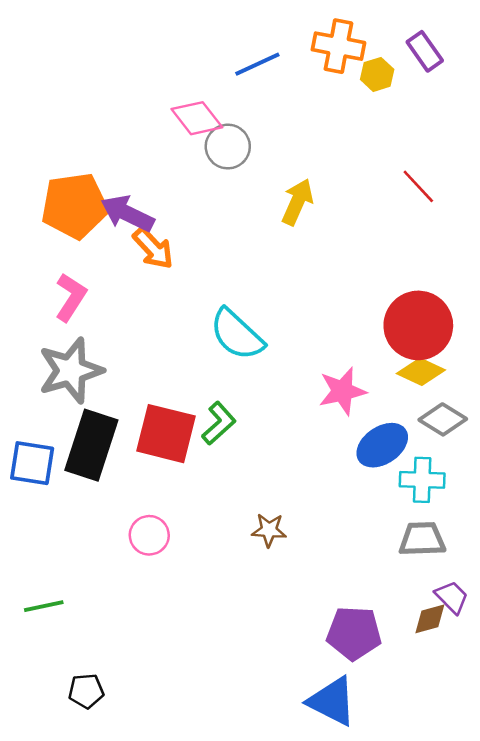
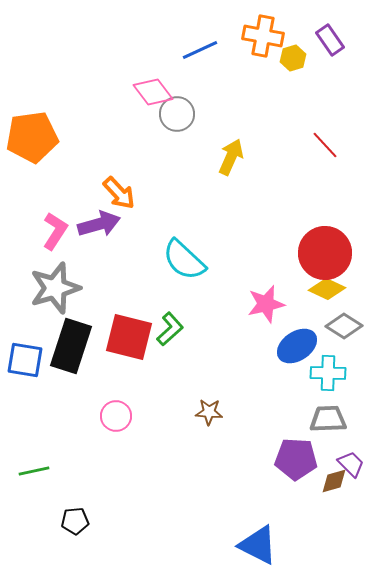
orange pentagon: (75, 206) -> (32, 137), moved
purple arrow: (127, 213) -> (99, 224), moved, turned 138
purple pentagon: (354, 633) -> (296, 459), moved
black pentagon: (86, 691) -> (75, 521), moved

